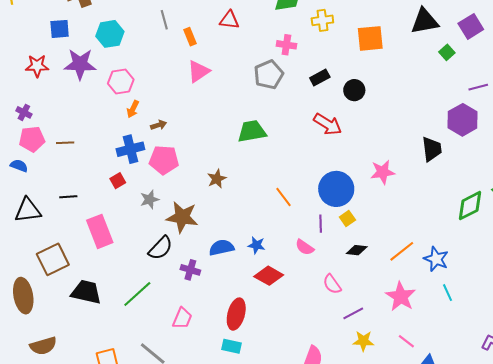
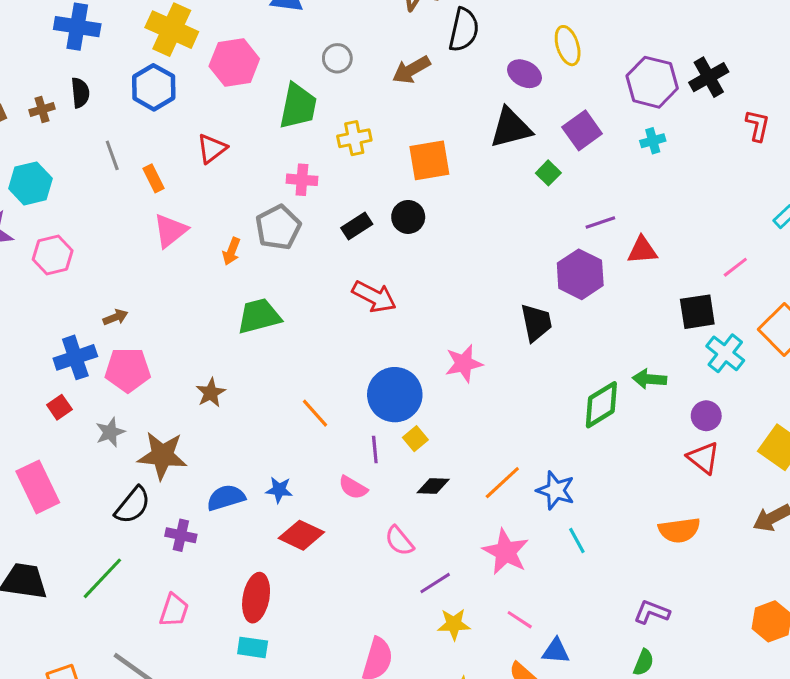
red triangle: (229, 20) -> (212, 149), turned -40
black circle: (354, 90) -> (408, 217), moved
orange arrow: (133, 109) -> (231, 251), moved

